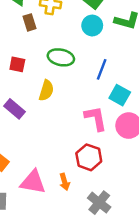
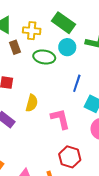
green ellipse: (61, 57) -> (44, 57), moved
pink L-shape: (96, 118) -> (60, 119), moved

